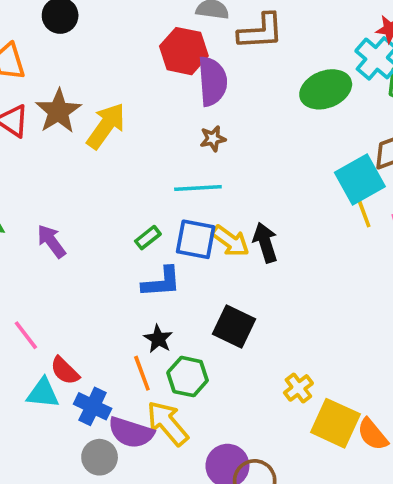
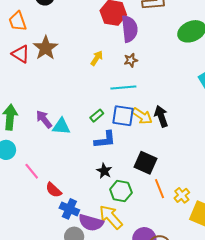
yellow arrow: (106, 126) -> (97, 58), moved, size x0.6
orange line: (142, 373) -> (159, 189), moved
cyan triangle: (43, 393) -> (61, 126), moved

